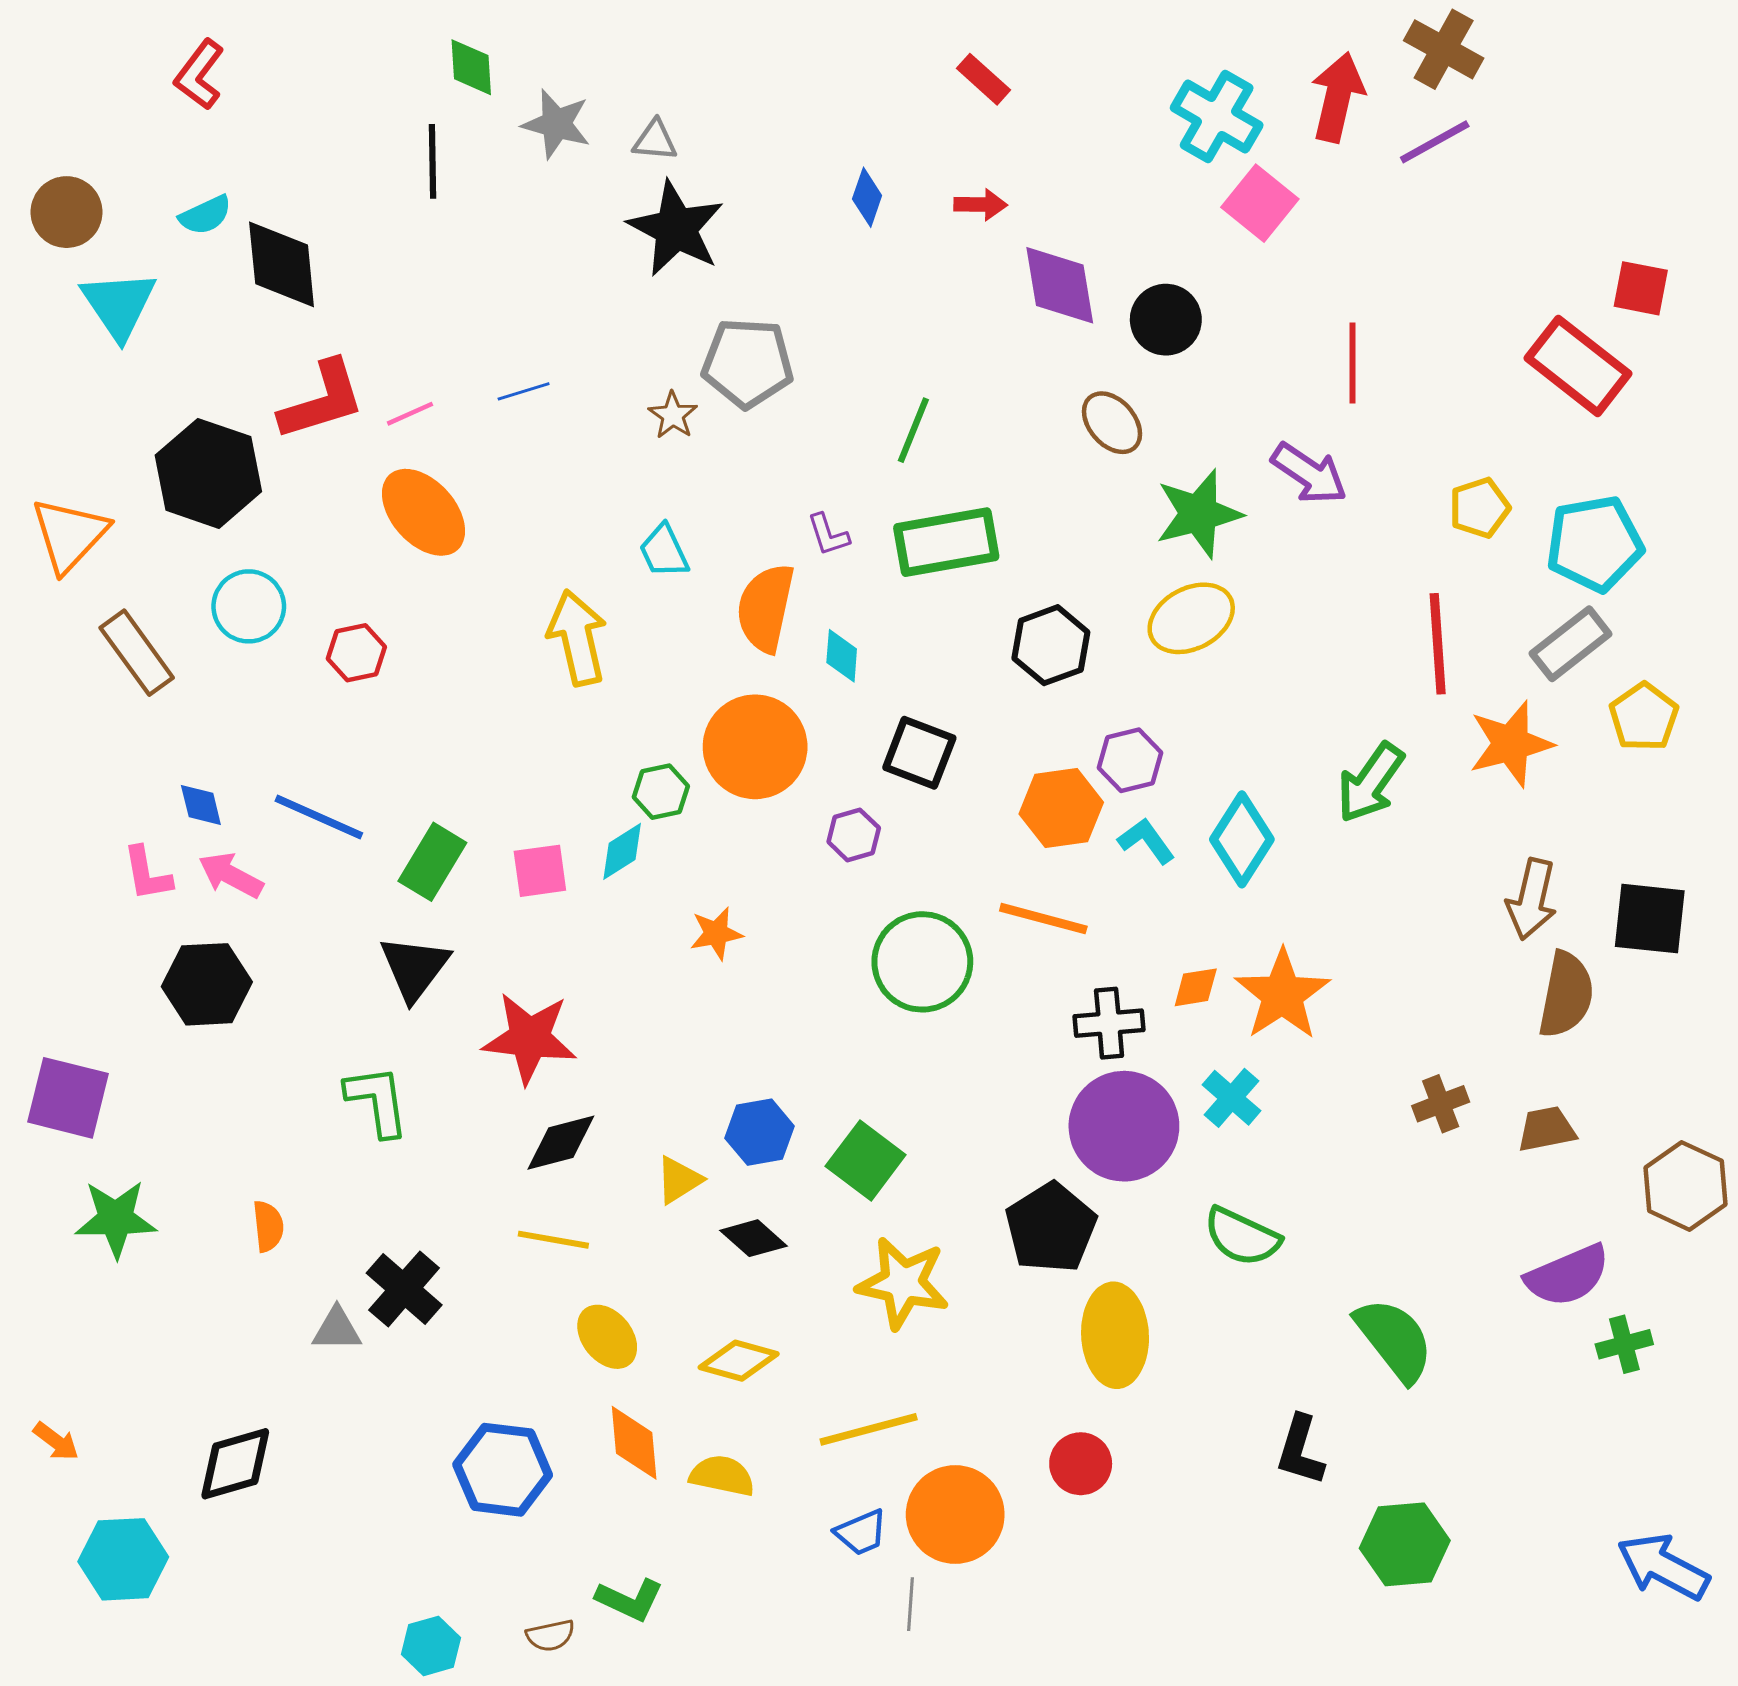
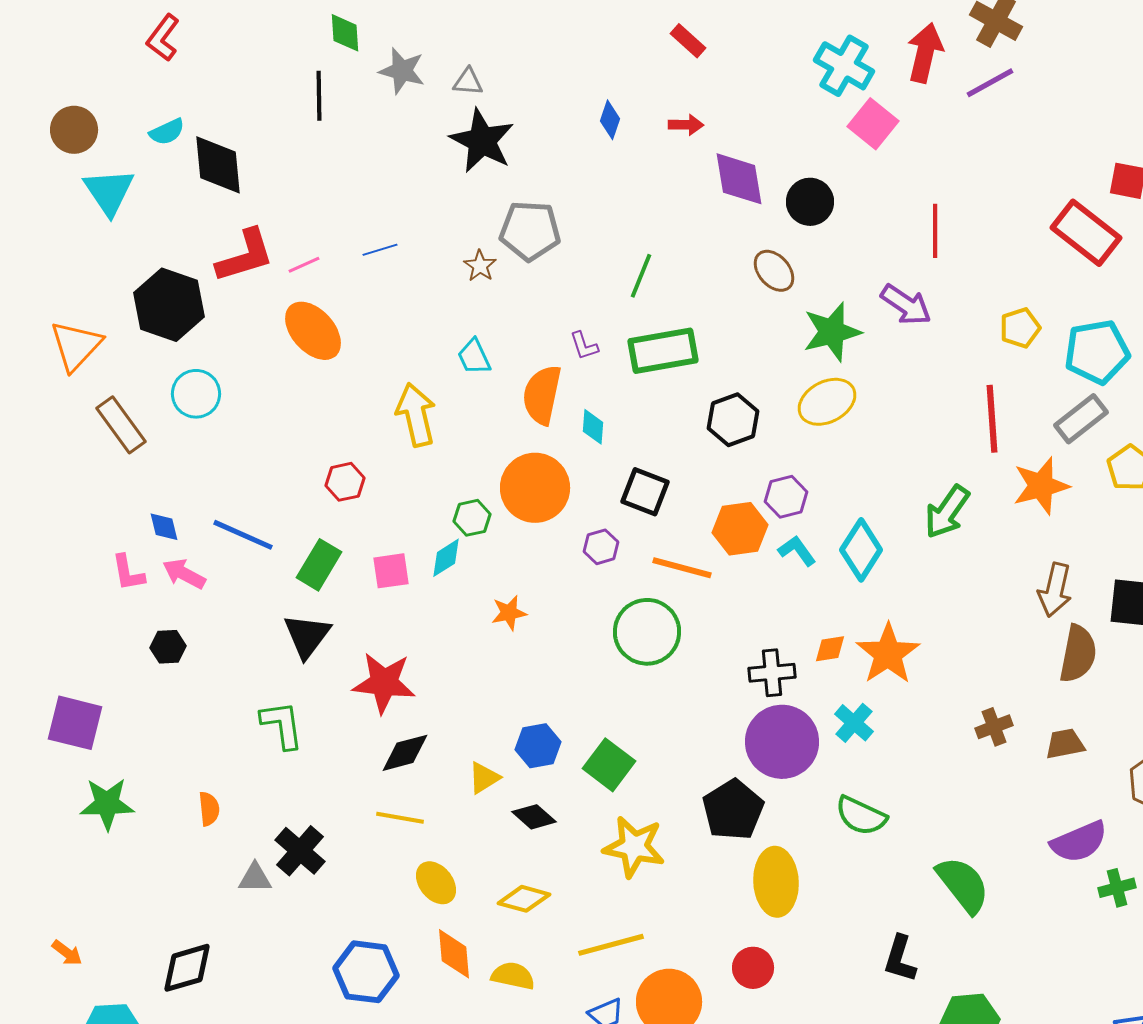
red hexagon: (356, 653) -> (345, 482), moved
orange line: (1043, 919) -> (682, 568), moved
black hexagon: (207, 984) -> (168, 647), size x0.6

